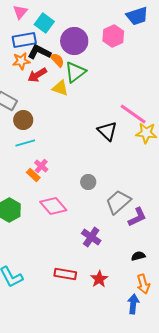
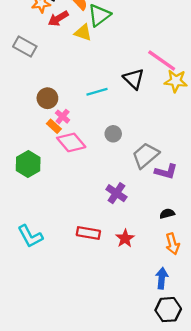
brown circle: (23, 120) -> (47, 98), moved
cyan line: (25, 143) -> (97, 92), moved
pink diamond: (53, 206) -> (71, 142), moved
purple L-shape: (137, 217) -> (166, 172), turned 40
blue arrow: (133, 304) -> (162, 278), moved

